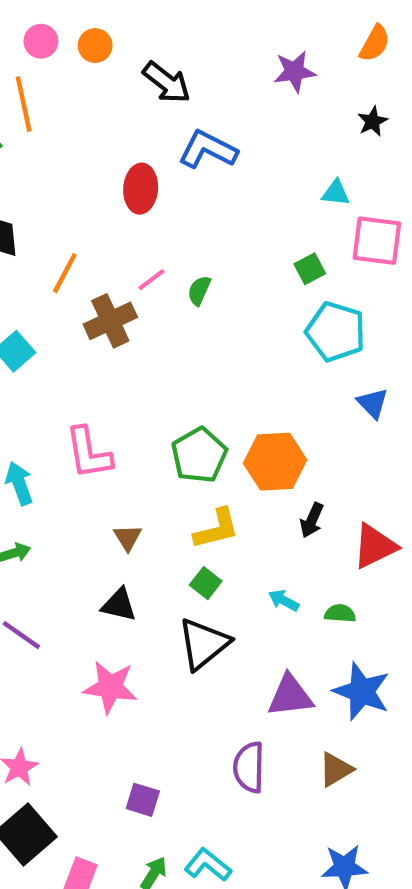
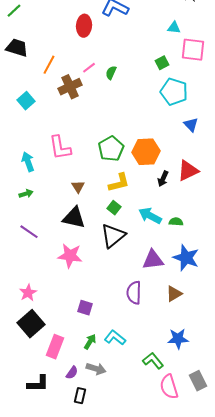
red triangle: (375, 546) -> (188, 171), moved
cyan arrow: (284, 600) -> (150, 216), size x1.6
black triangle: (119, 605) -> (74, 218), size x1.4

